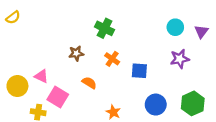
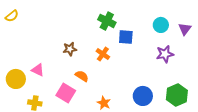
green cross: (105, 28) -> (107, 21), moved
blue square: (139, 71) -> (126, 37), moved
pink square: (58, 97) -> (66, 93), moved

